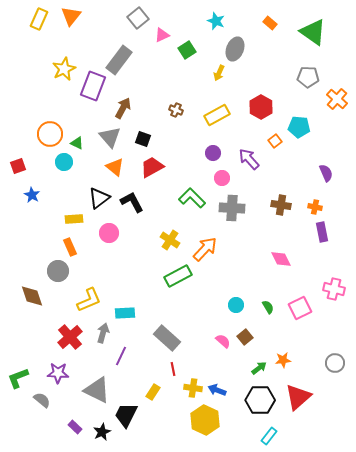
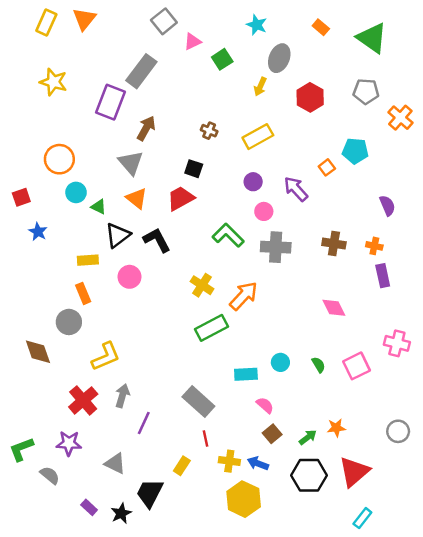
yellow star: (64, 69) -> (53, 82), moved, turned -30
red hexagon: (261, 107) -> (310, 97), moved
black square: (143, 139) -> (194, 169), moved
green triangle: (77, 143) -> (99, 207), moved
cyan rectangle: (125, 313) -> (246, 374), moved
brown square: (245, 337) -> (272, 434), moved
gray triangle: (97, 390) -> (115, 463), size x0.7
cyan rectangle: (269, 436) -> (362, 518), moved

